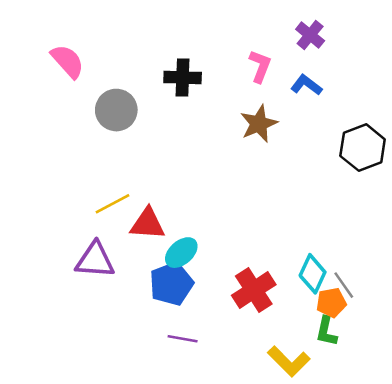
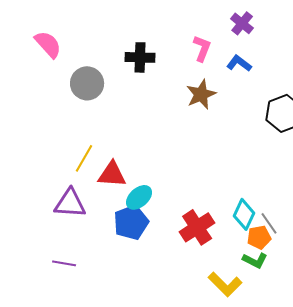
yellow line: (113, 204) -> (84, 158), turned -32
green L-shape: (326, 331) -> (255, 260), turned -75
purple line: (183, 339) -> (64, 263), moved

